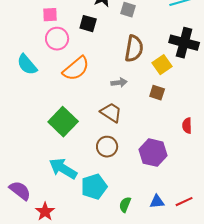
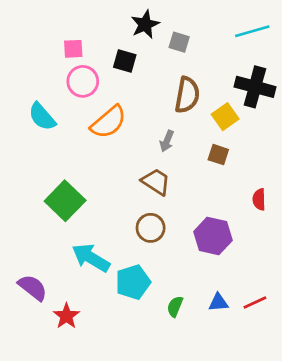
gray arrow: (119, 83) -> (167, 141), turned 119
green square: (63, 122) -> (65, 201), moved

